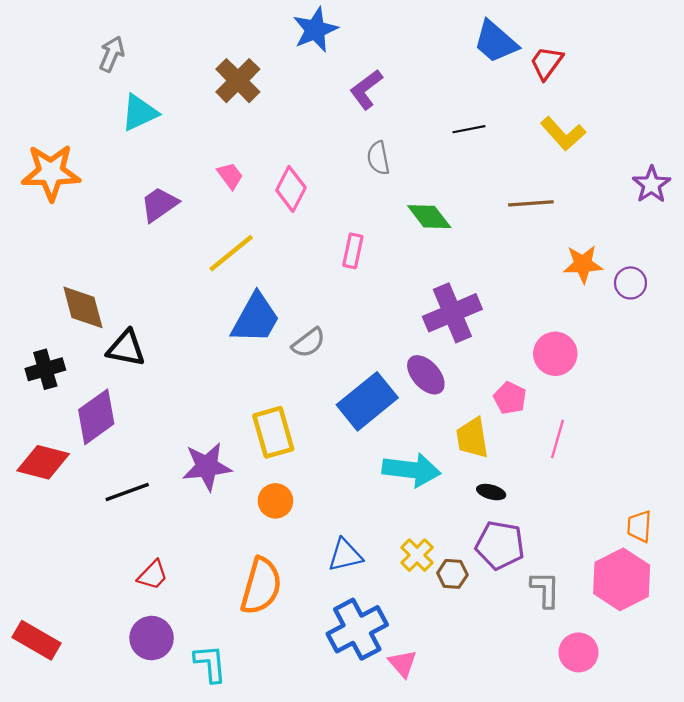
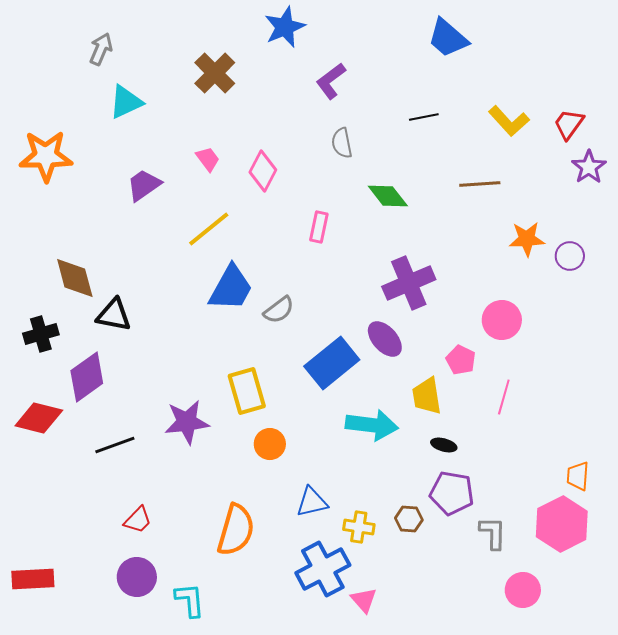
red trapezoid: (546, 63) -> (569, 124), moved
orange circle: (275, 501) -> (270, 444), moved
yellow cross: (417, 555) -> (359, 527), moved, turned -36
red rectangle: (37, 640) -> (33, 579), turned -33

